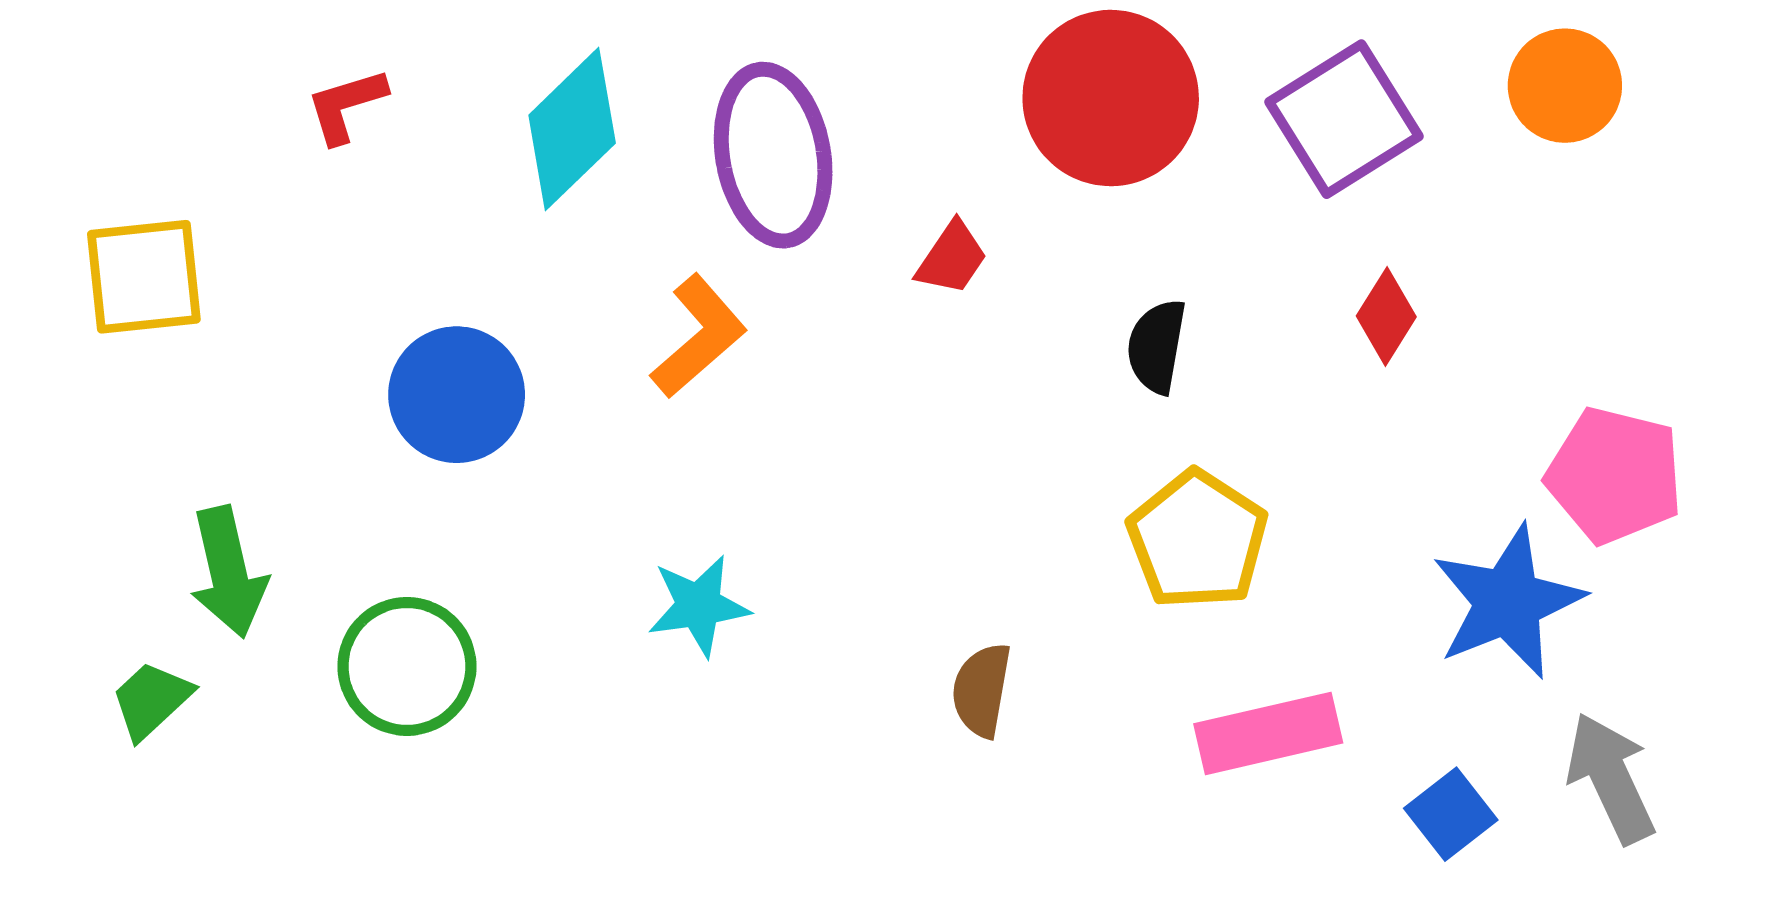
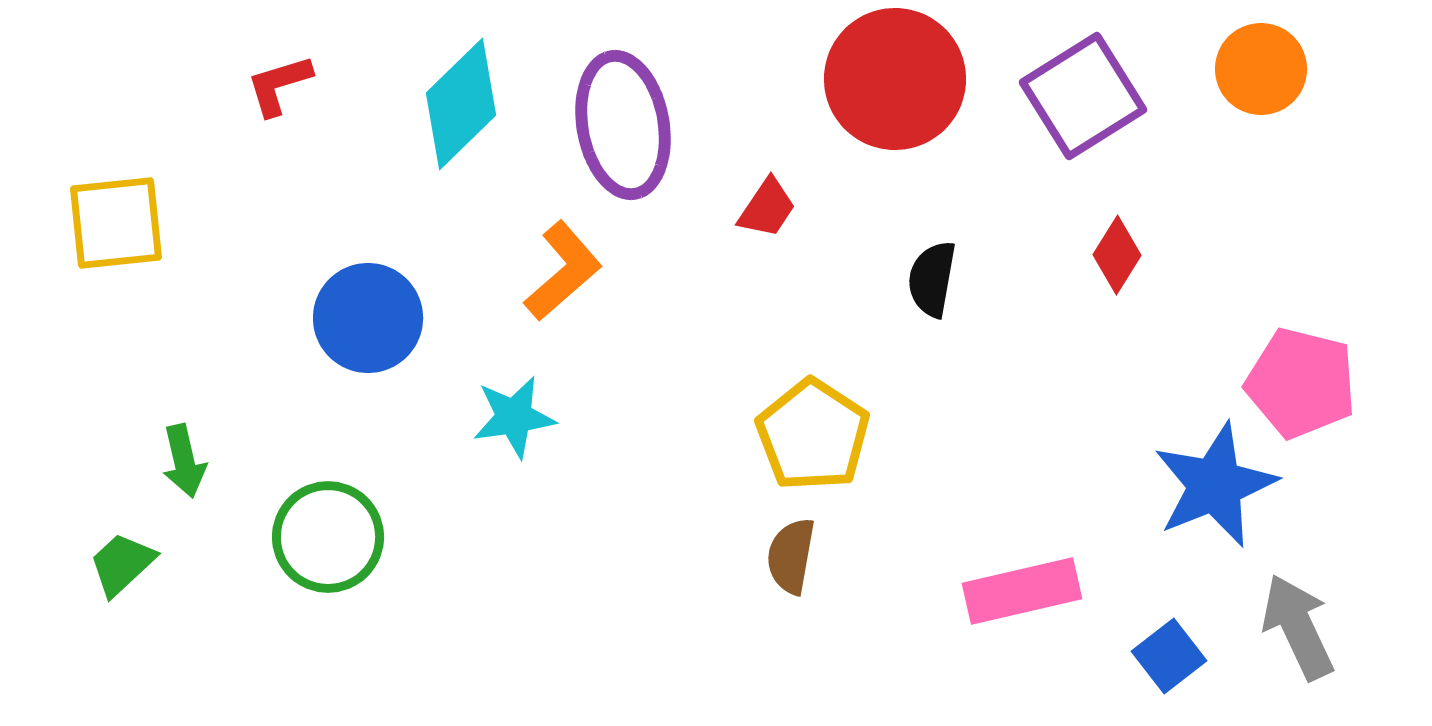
yellow pentagon: (1198, 540) -> (813, 435), moved
green arrow: (228, 572) -> (184, 461), size x0.7
cyan star: (699, 606) -> (514, 417), moved

